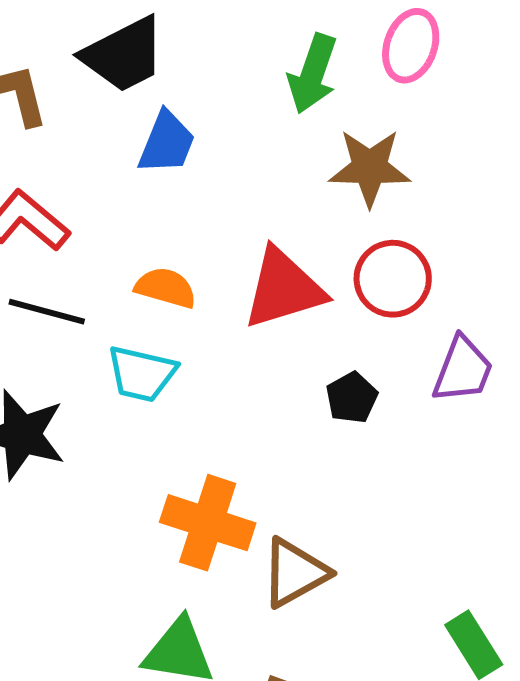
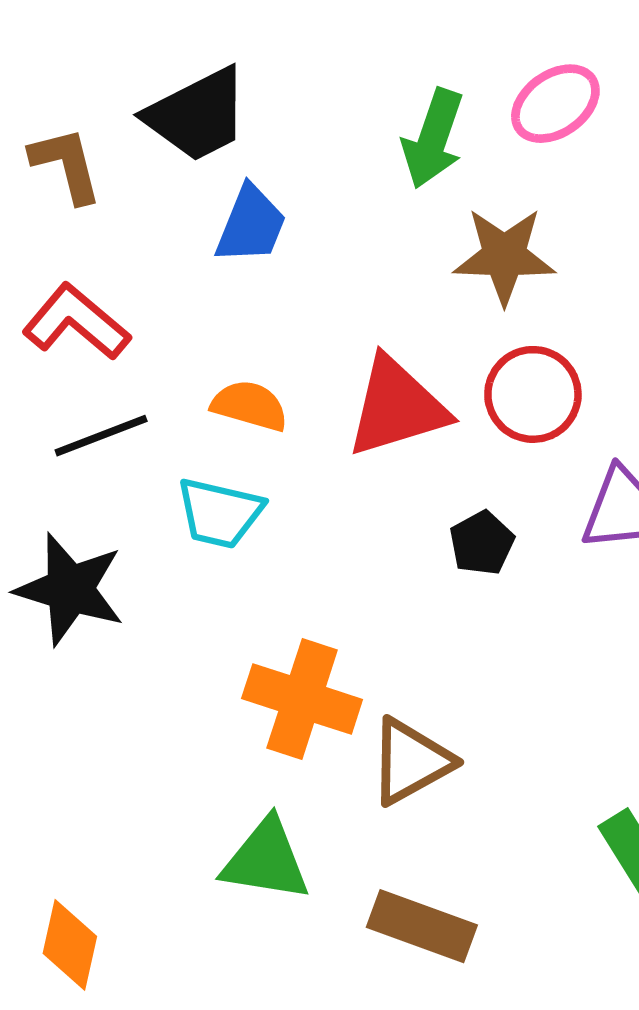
pink ellipse: (411, 46) -> (555, 104), turned 36
black line: (47, 312) -> (101, 436), turned -36

